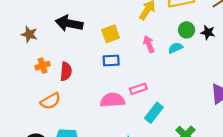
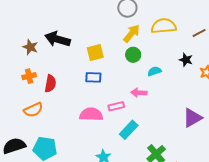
green circle: (187, 30) -> (133, 55), moved
brown star: (29, 34) -> (30, 47), moved
pink arrow: (149, 44) -> (139, 93), moved, turned -70

